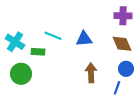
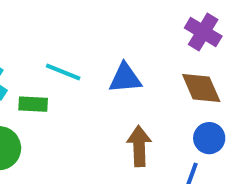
purple cross: (123, 16) -> (203, 32), turned 30

